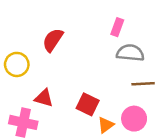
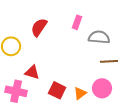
pink rectangle: (117, 27) -> (77, 22), moved
red square: (88, 104) -> (57, 90), moved

